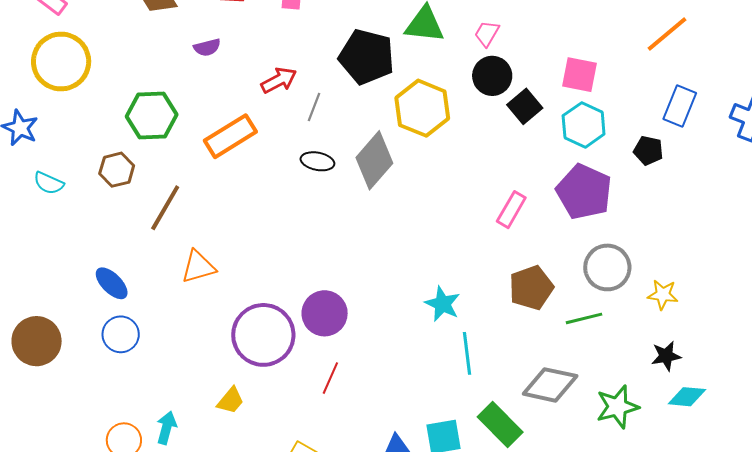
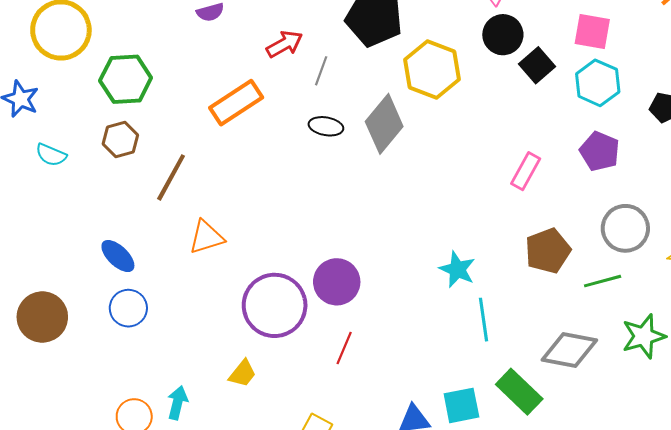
green hexagon: (152, 116) -> (126, 79), moved
purple pentagon: (584, 192) -> (600, 151), size x0.7
green star: (617, 407) -> (644, 336), moved

